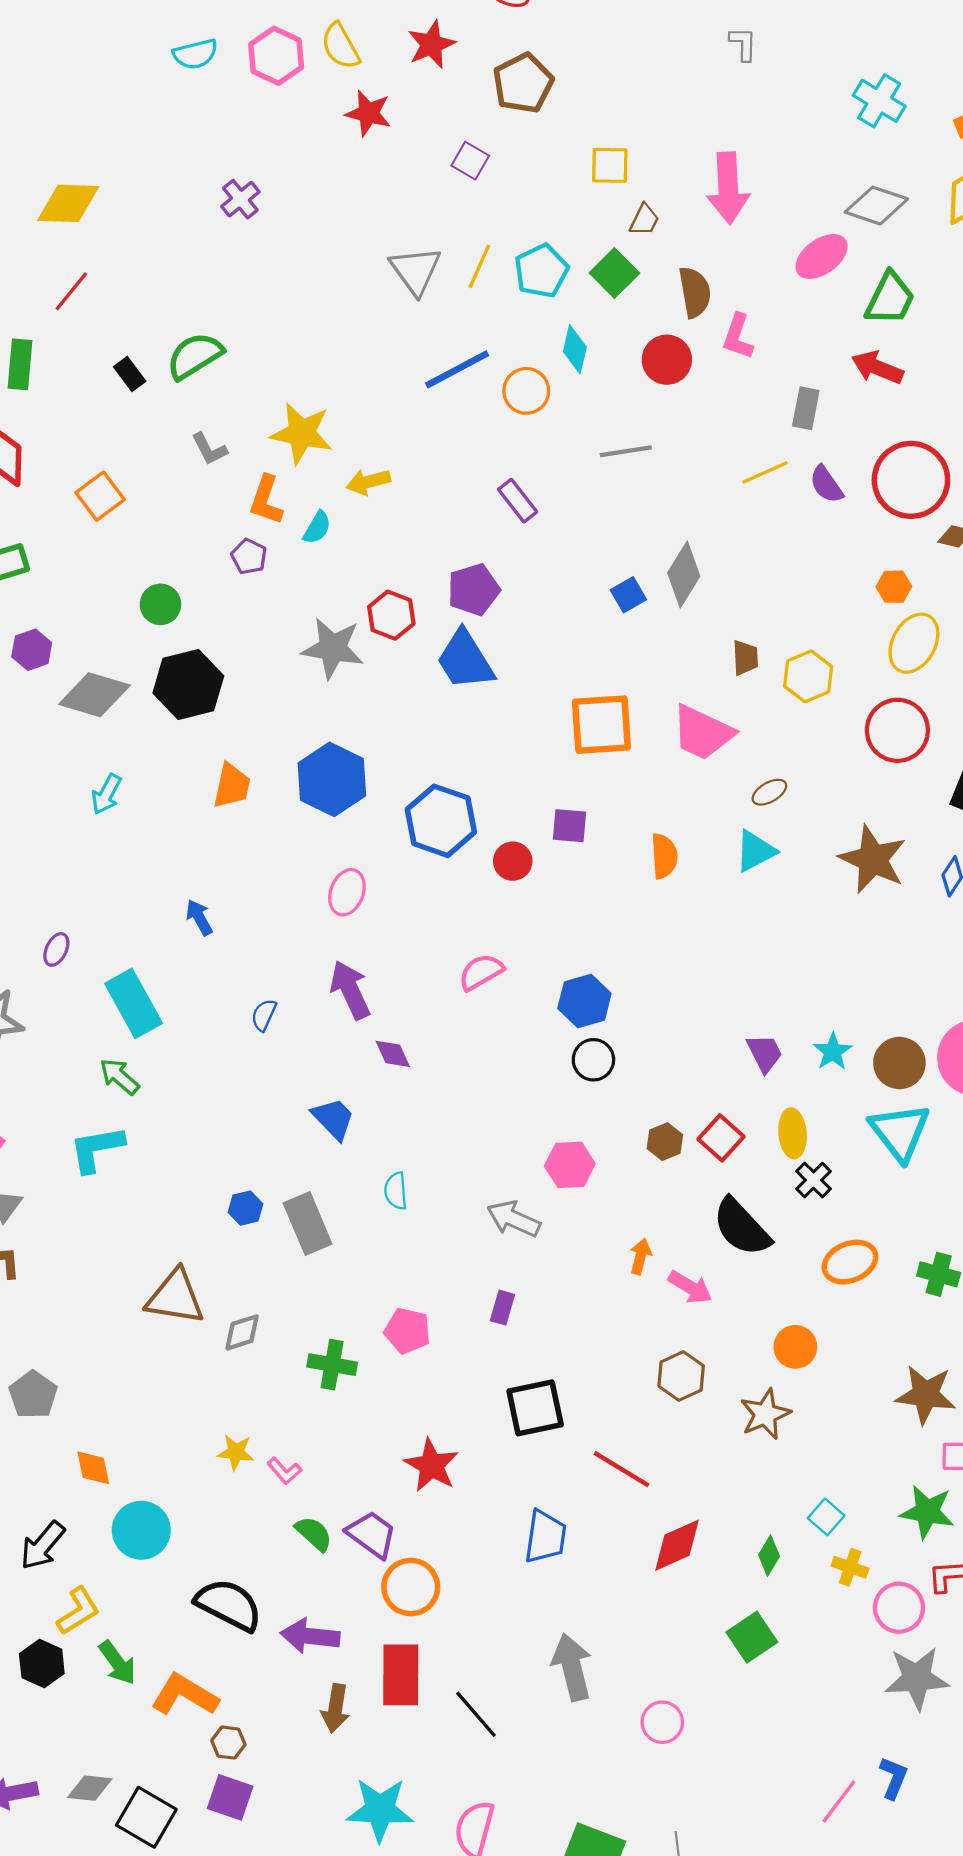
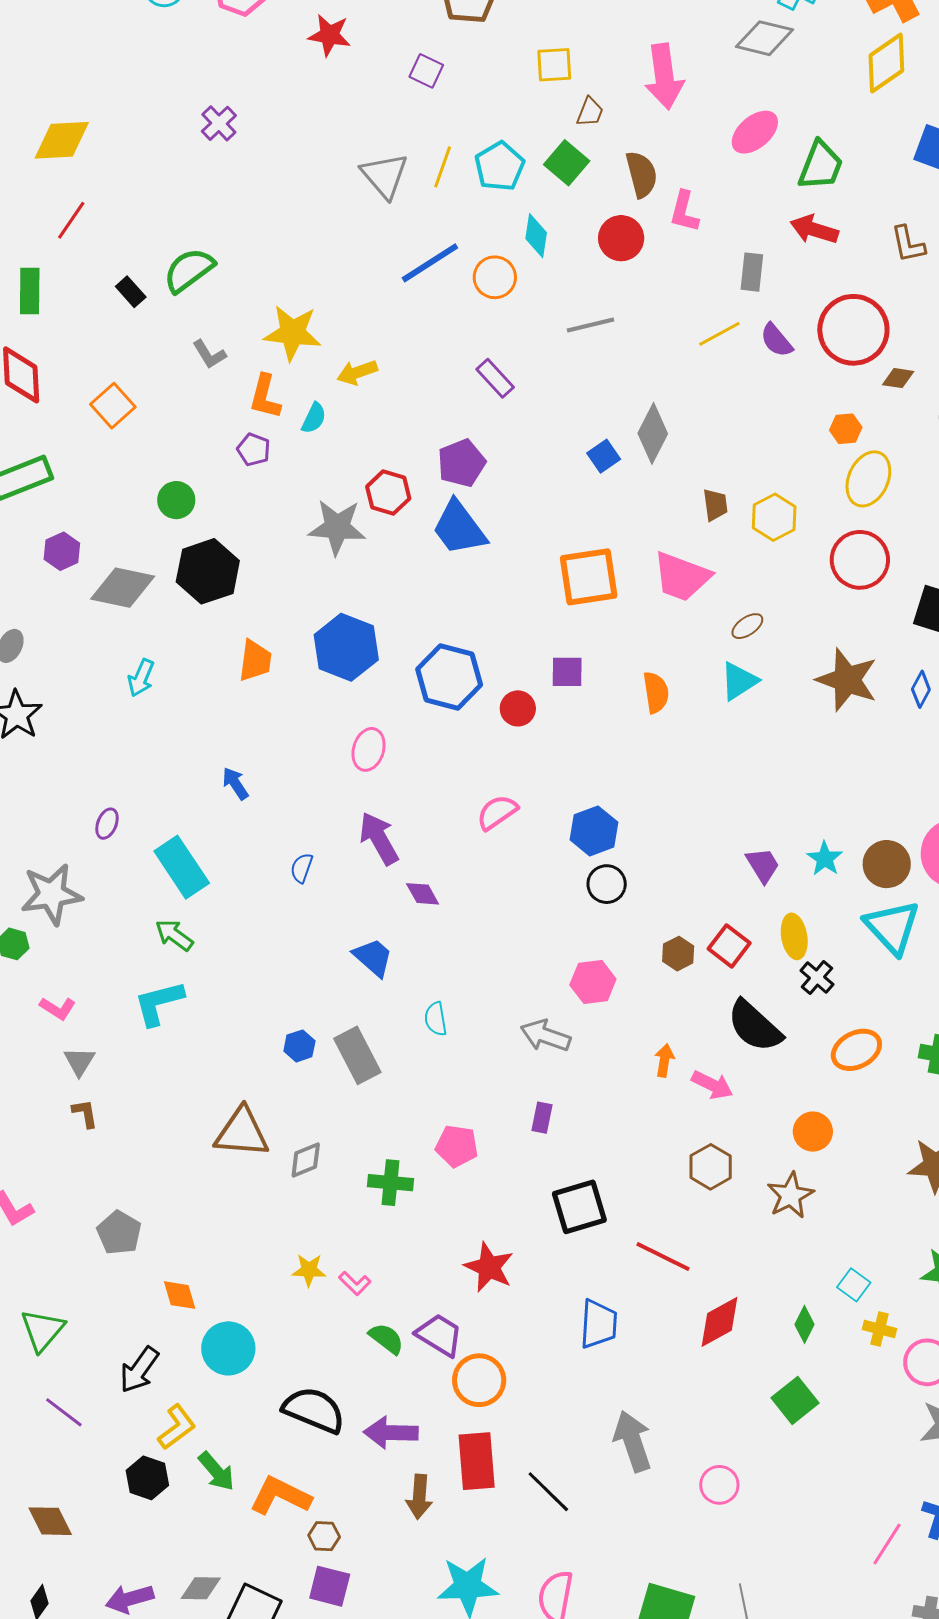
gray diamond: (876, 206) -> (764, 38), moved

